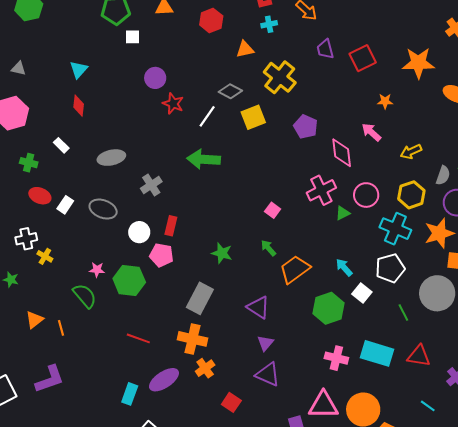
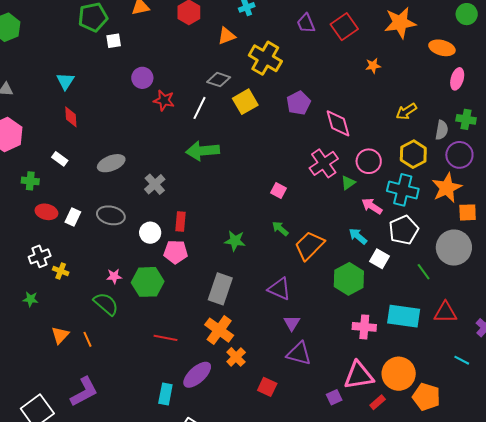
purple pentagon: (306, 127) -> (298, 103), turned 30
pink arrow: (371, 132) -> (372, 206), moved
orange cross: (192, 339) -> (219, 330), turned 32

